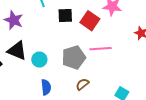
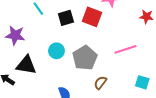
pink line: (101, 49) -> (125, 49), moved
cyan circle: (39, 60) -> (56, 51), moved

